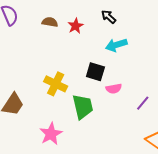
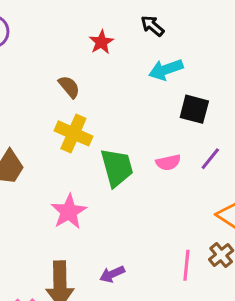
brown semicircle: (50, 22) -> (69, 87), moved, turned 42
black square: (95, 72) -> (194, 109), moved
pink semicircle: (114, 89) -> (168, 162), moved

